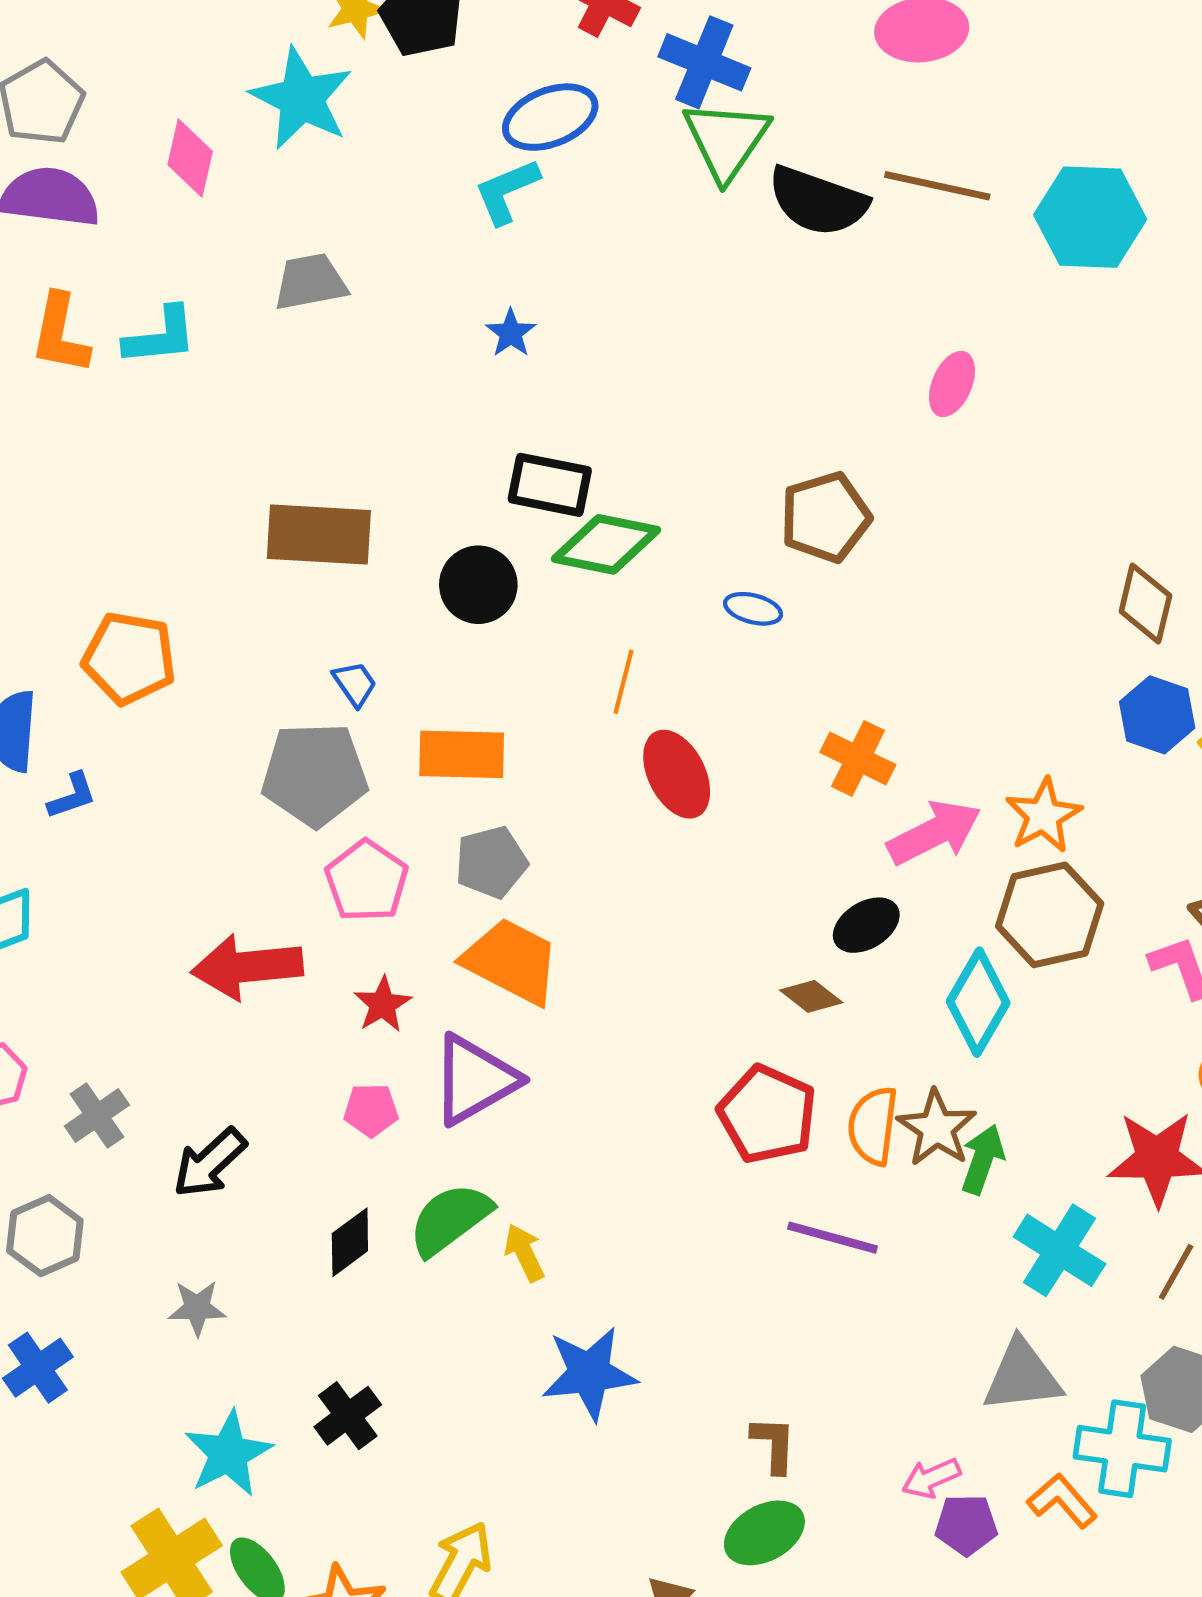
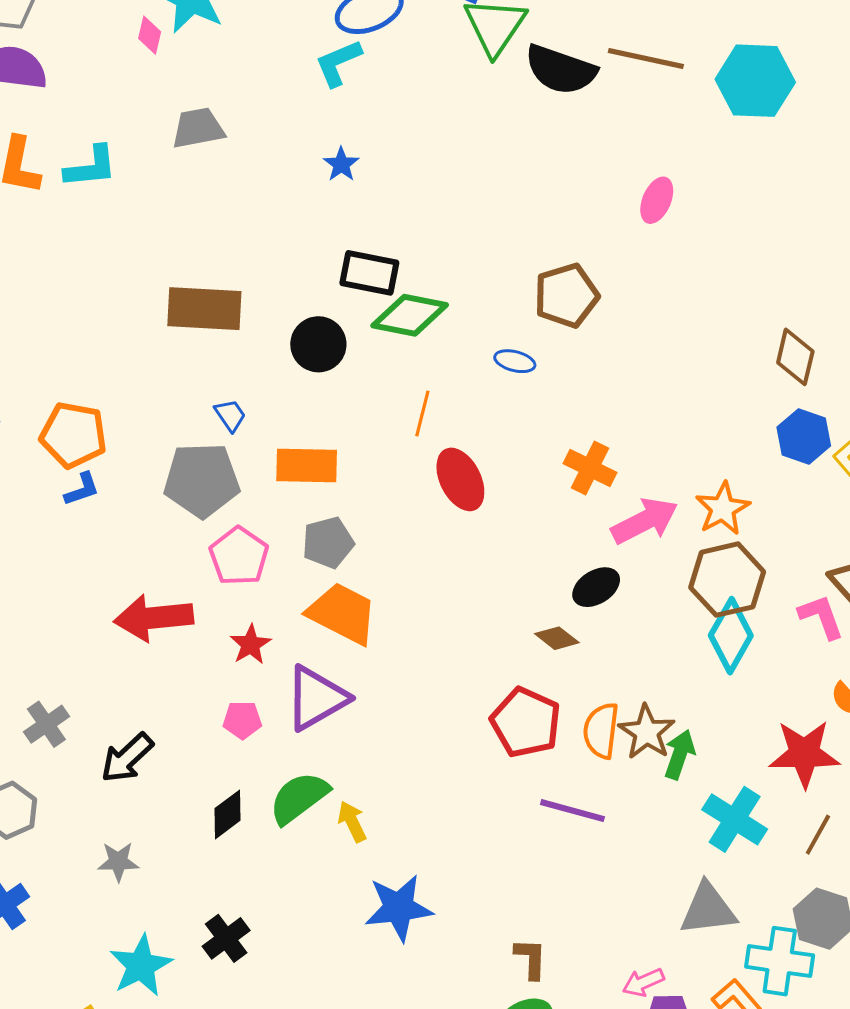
pink diamond: (190, 158) -> (150, 35), moved, size x0.7
orange pentagon: (129, 658) -> (73, 435), moved
blue L-shape: (72, 796) -> (82, 489), moved
cyan diamond: (978, 1002) -> (731, 636), moved

